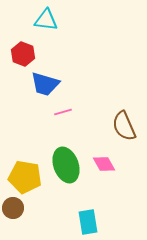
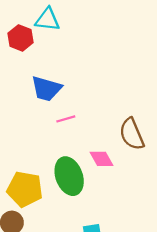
red hexagon: (23, 54) -> (20, 38), moved
pink diamond: (104, 164) -> (101, 159), moved

